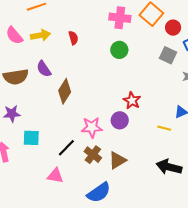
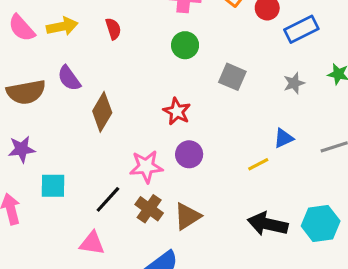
gray square: (168, 55) -> (232, 77), moved
red star: (132, 101) -> (177, 111), moved
yellow line: (164, 128) -> (258, 164), turned -40

